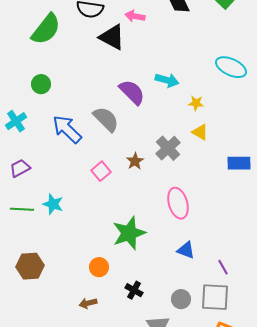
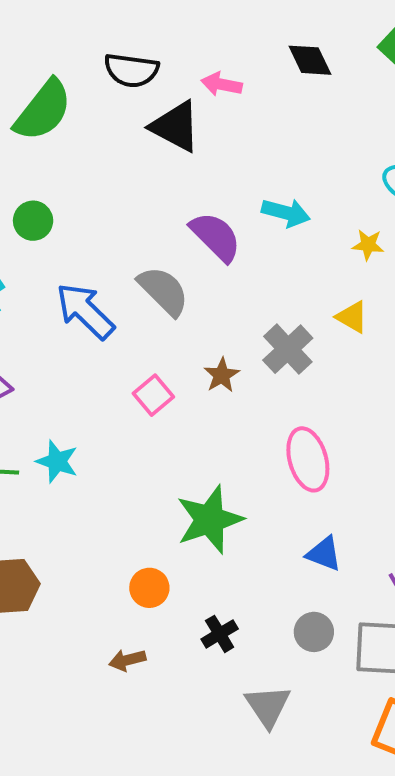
yellow star: (196, 103) -> (368, 245), moved
black cross: (134, 290) -> (220, 634), turned 30
gray circle: (181, 299) -> (314, 632), moved

